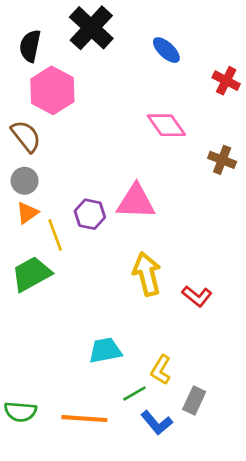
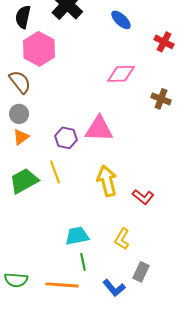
pink diamond: (166, 125) -> (121, 74), turned -56
yellow line: (55, 235) -> (55, 172), moved
yellow L-shape: (161, 370) -> (122, 239), moved
green line: (134, 394) -> (83, 262), moved, turned -72

